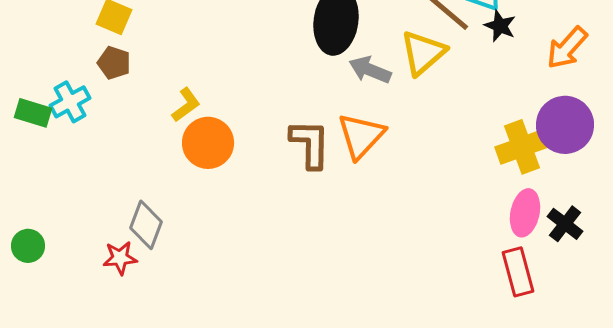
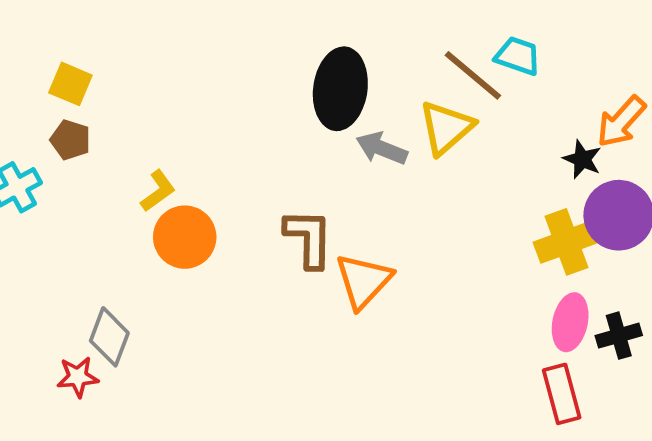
black star: (500, 26) -> (582, 159), moved
orange triangle: (361, 136) -> (363, 281), moved
black cross: (565, 224) -> (619, 336), turned 36

